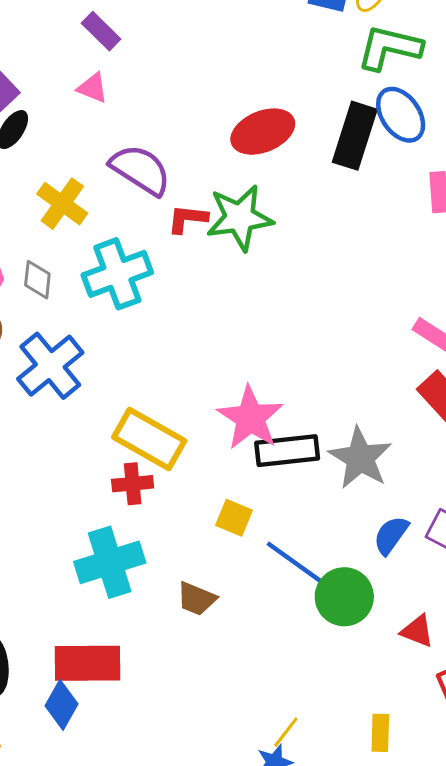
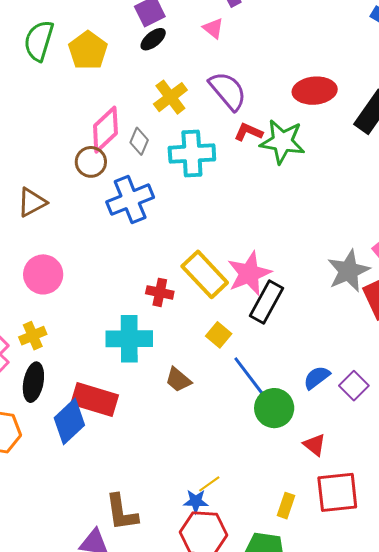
yellow rectangle: (149, 439) -> (205, 274), moved
black rectangle: (287, 451) -> (266, 302), turned -72
gray star: (360, 458) -> (348, 271), moved
blue diamond: (61, 705) -> (69, 421), size x1.4
yellow rectangle: (380, 733) -> (286, 506), moved

